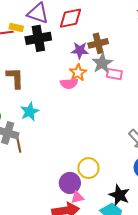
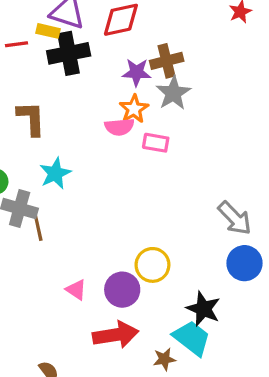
yellow rectangle: (16, 28) -> (48, 31), moved
pink rectangle: (114, 74) -> (156, 143), moved
pink triangle: (77, 197) -> (76, 290), moved, turned 48

